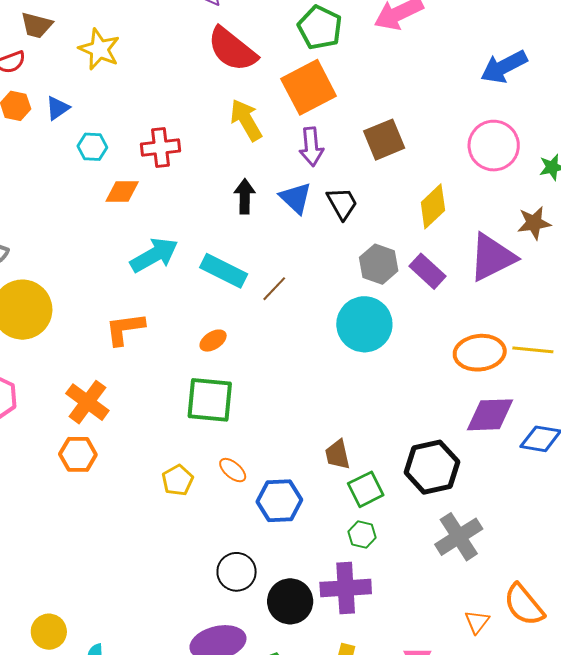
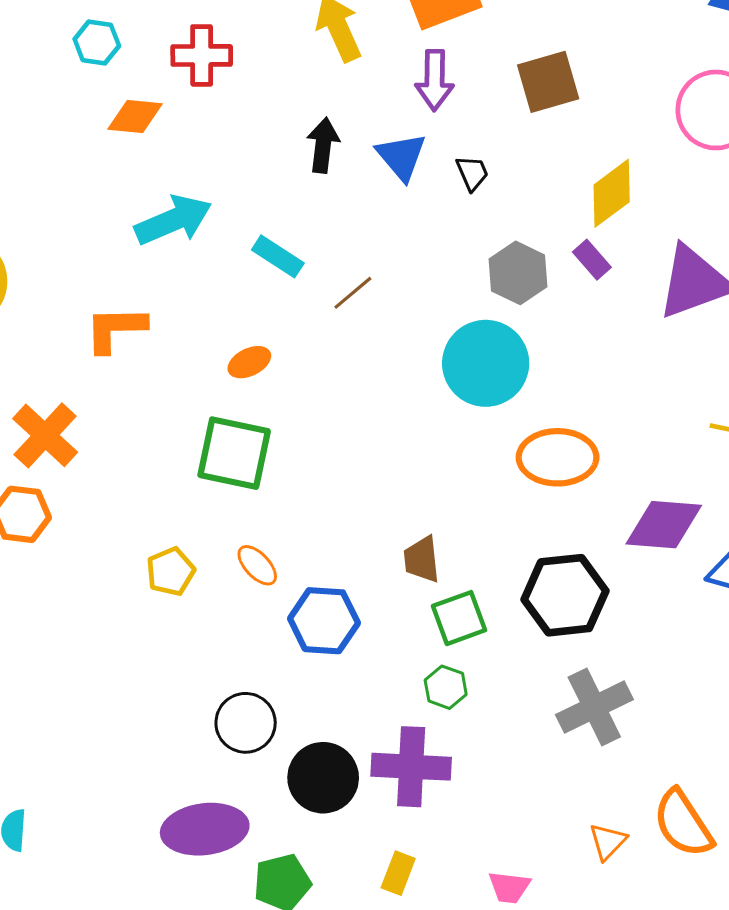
black trapezoid: (342, 203) -> (472, 173), size x0.7
cyan rectangle: (224, 271) -> (278, 256), size x0.7
purple rectangle: (428, 271) -> (592, 260), moved, size x0.7
orange ellipse: (480, 353) -> (558, 457), moved

